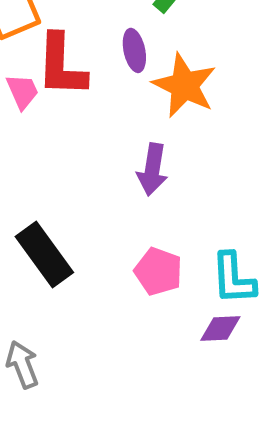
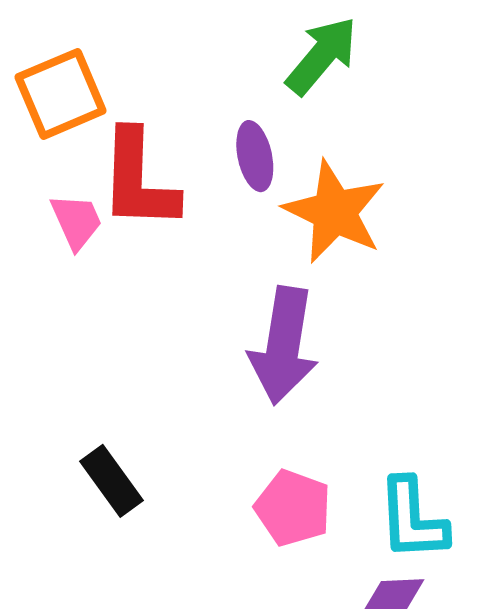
purple arrow: (152, 169) -> (283, 346), size x1.4
black rectangle: (44, 254) -> (111, 481), size x0.7

